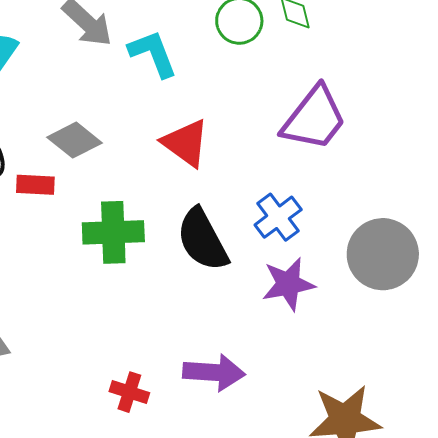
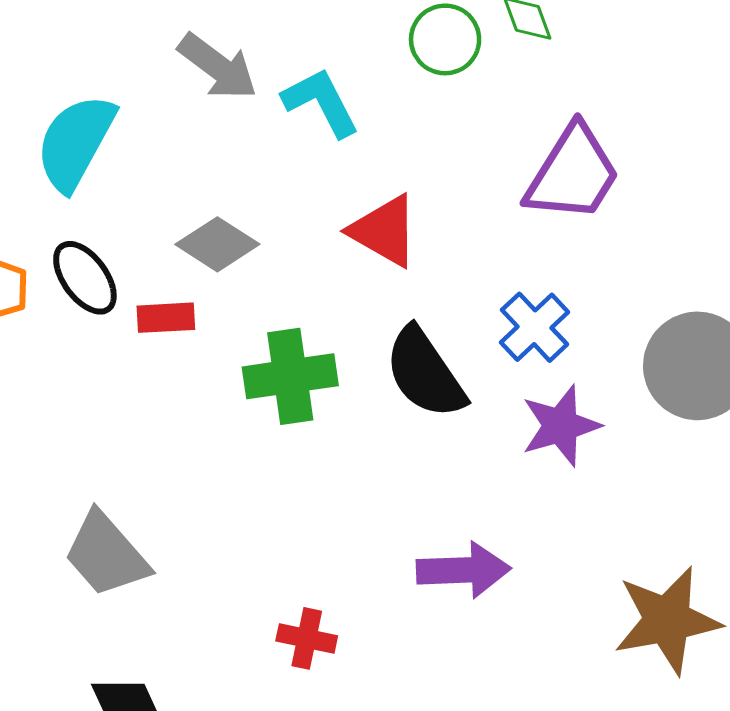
red cross: (129, 392) -> (307, 638), moved

